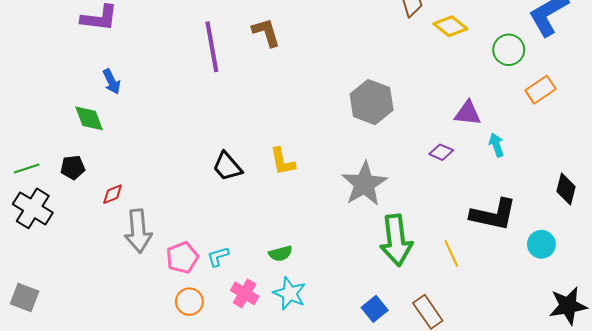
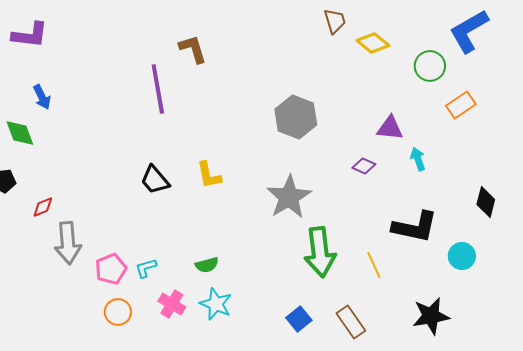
purple line: (212, 47) -> (158, 89), moved
black star: (568, 306) -> (431, 316), moved

